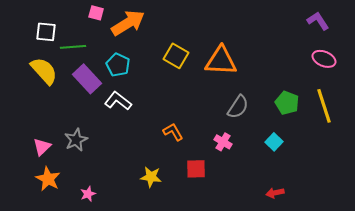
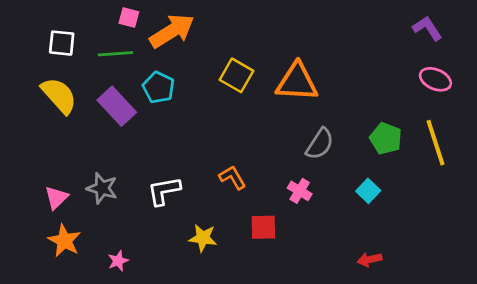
green line: (73, 47) -> (115, 54), moved
white L-shape: (118, 101) -> (164, 191), moved, turned -48
gray star: (76, 140) -> (102, 188), turned -30

